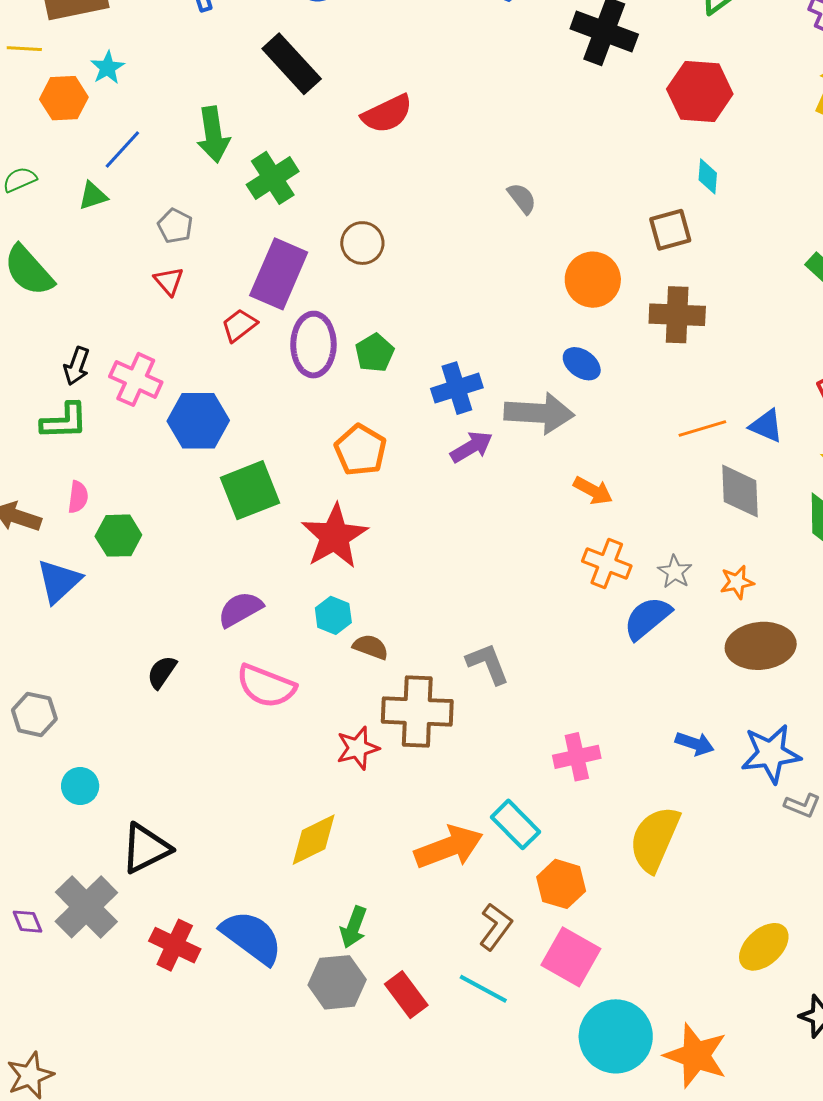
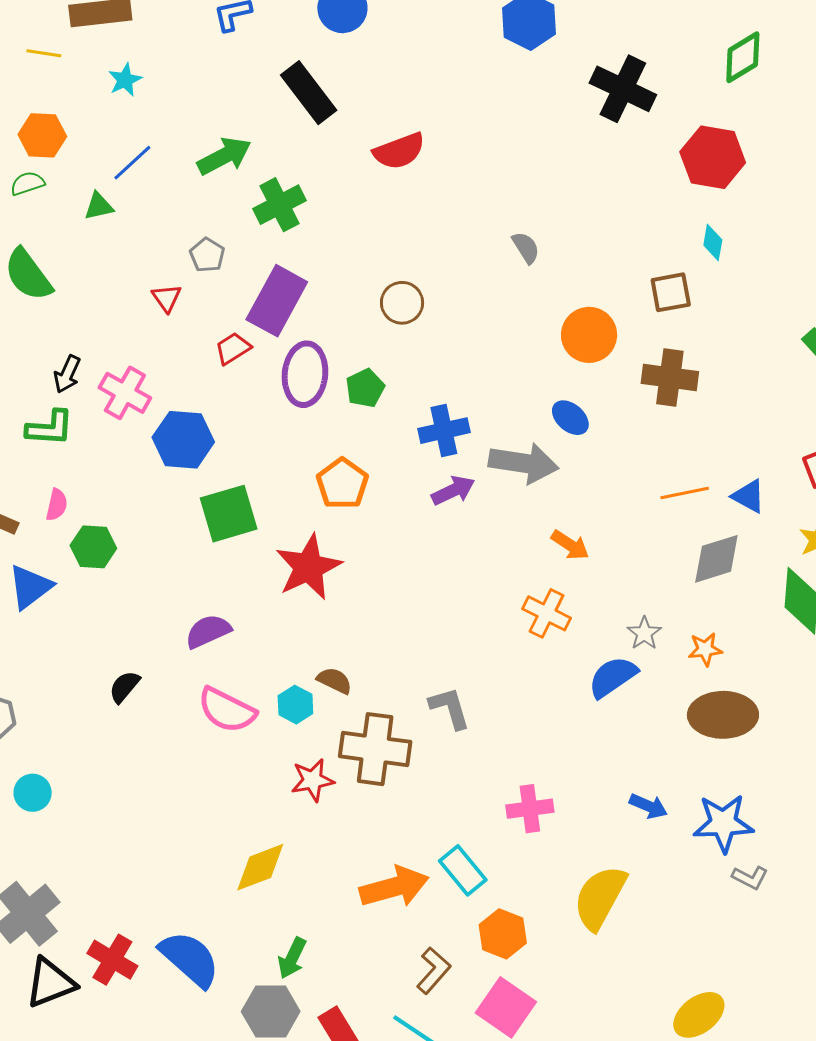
orange hexagon: (64, 98) -> (42, 135), moved
green arrow: (213, 135) -> (224, 156), turned -114
gray pentagon: (175, 226) -> (207, 255), moved
brown circle: (362, 243) -> (402, 303), moved
gray diamond: (740, 491) -> (716, 559), turned 70
orange cross: (607, 563) -> (547, 613), moved
cyan hexagon: (333, 615) -> (295, 705), moved
black triangle: (146, 848) -> (50, 983), moved

